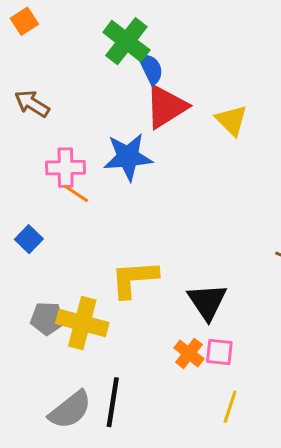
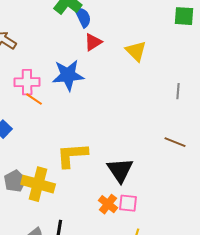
red triangle: (166, 107) -> (93, 42), size x0.6
gray pentagon: (47, 318) -> (15, 181), turned -30

